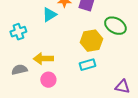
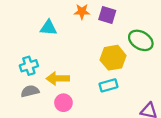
cyan triangle: (49, 15) -> (48, 28), moved, turned 35
cyan cross: (18, 32) -> (29, 66), moved

